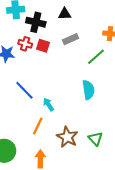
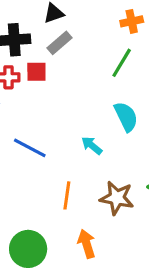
gray rectangle: (70, 39) -> (60, 43), moved
cyan arrow: (48, 104) -> (92, 145), moved

